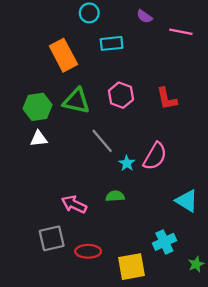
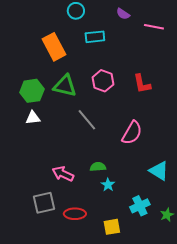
cyan star: (127, 163) -> (108, 185), moved
green star: (196, 264) -> (167, 215), moved
yellow square: (132, 267) -> (112, 227), size x0.7

